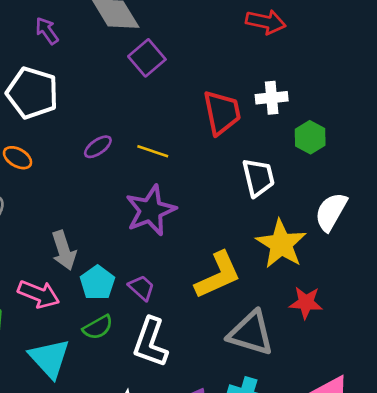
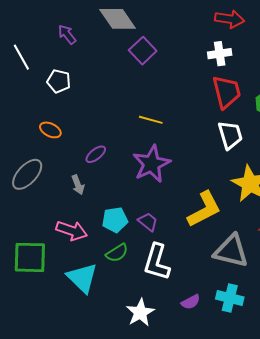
white pentagon: (32, 93) -> (59, 81), size x0.6
white cross: (272, 98) -> (220, 54), moved
red trapezoid: (222, 113) -> (227, 92), moved
purple ellipse: (98, 147) -> (96, 154), moved
gray arrow: (64, 250) -> (78, 185), moved, size x0.7
cyan pentagon: (97, 283) -> (115, 220), turned 30

